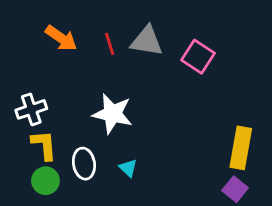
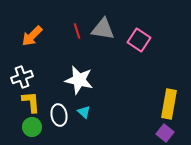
orange arrow: (61, 38) -> (32, 36), moved, turned 100
cyan triangle: (128, 168) -> (84, 112), moved

